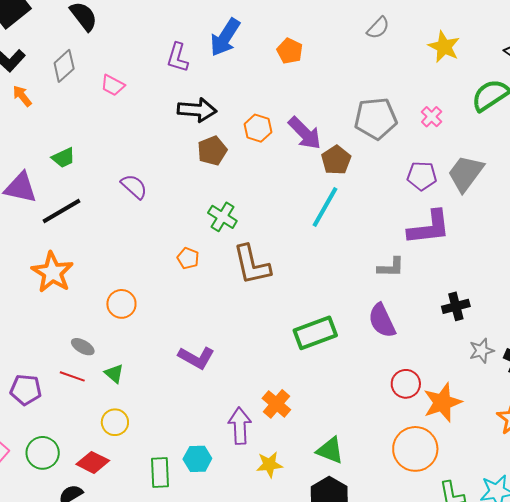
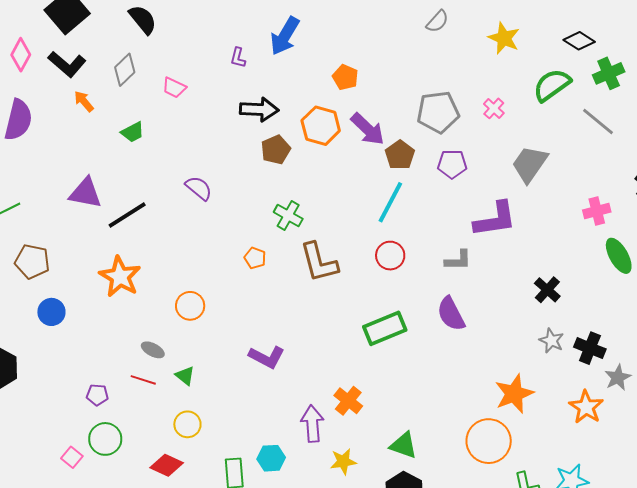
orange pentagon: (290, 51) -> (345, 77), moved
purple L-shape: (178, 57) -> (238, 58), size x0.7
orange hexagon: (258, 128) -> (321, 126), size x1.4
green trapezoid: (63, 158) -> (133, 132), moved
purple pentagon: (422, 176) -> (452, 164), moved
black cross: (456, 306) -> (547, 290), moved, turned -32
gray star: (482, 351) -> (552, 341), turned -30
red circle: (406, 384) -> (390, 256), moved
purple pentagon: (26, 390) -> (97, 395), size x0.7
green circle: (43, 453) -> (105, 439), moved

